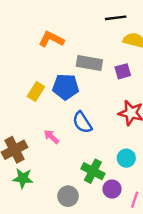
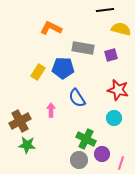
pink arrow: (51, 137) -> (51, 110), turned 48
cyan circle: (126, 158) -> (114, 118), moved
gray circle: (68, 196) -> (79, 160), moved

